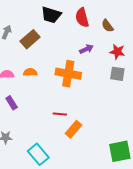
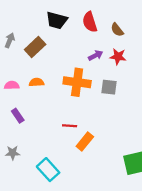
red star: (117, 52) -> (118, 57), moved
gray square: (117, 74) -> (109, 87), moved

